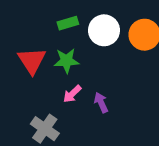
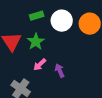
green star: (66, 61) -> (36, 42), turned -30

